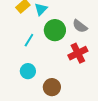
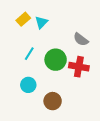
green circle: (55, 30) -> (56, 60), moved
red cross: (78, 53) -> (79, 67), turned 36

